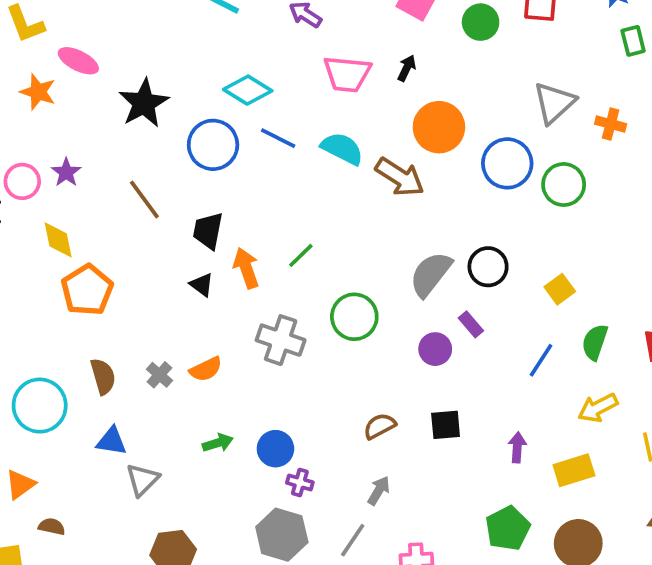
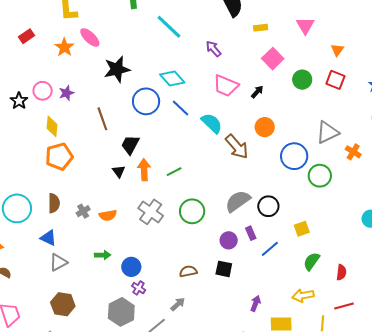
orange circle: (439, 127) -> (265, 127), size x0.7
blue line: (541, 360) -> (270, 249), moved
black square: (446, 425) -> (224, 269), moved

